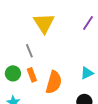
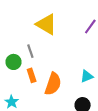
yellow triangle: (44, 23) -> (46, 24), turned -30
green circle: (13, 73) -> (14, 62), moved

